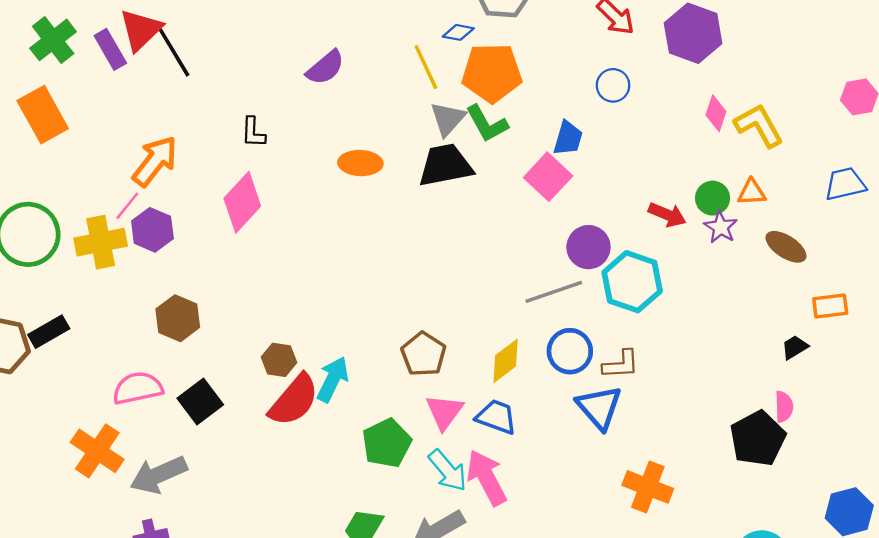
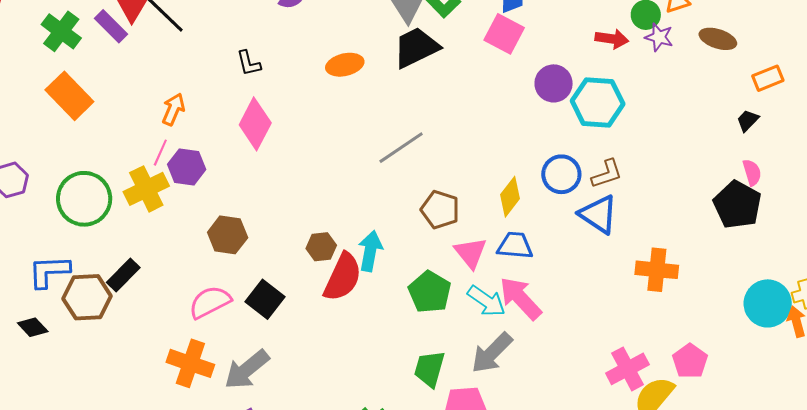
orange arrow: (155, 161) -> (173, 109), size x0.7
gray line: (554, 292) -> (401, 148), moved

